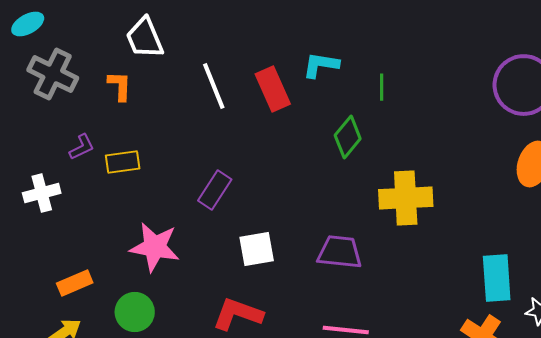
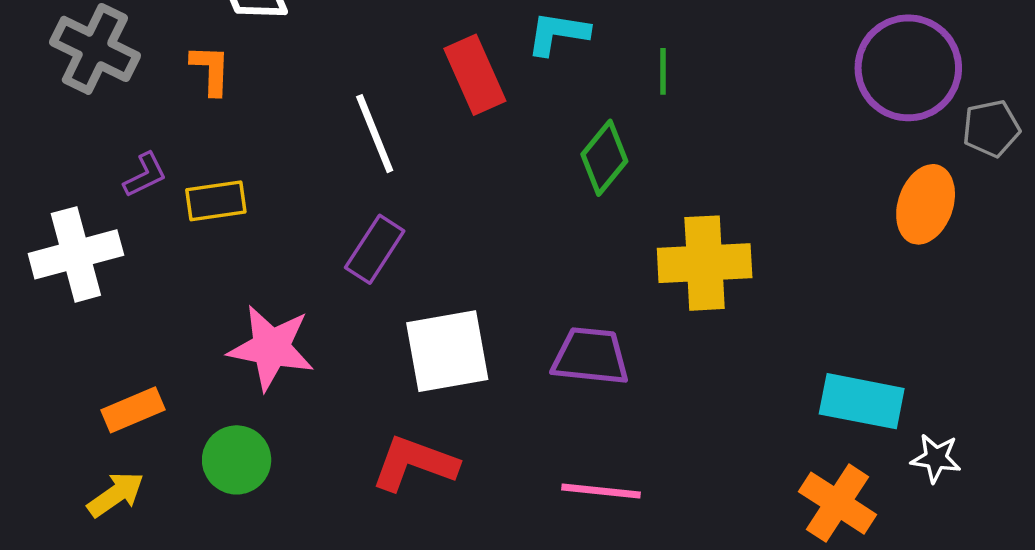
white line: (214, 86) -> (375, 134), moved
white cross: (42, 193) -> (76, 254), size x1.4
white square: (257, 249) -> (447, 351), size x1.4
cyan rectangle: (497, 278) -> (862, 401), turned -75

